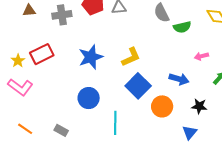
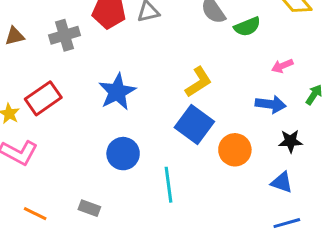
yellow L-shape: (131, 57) -> (198, 82), moved
blue arrow: (179, 79) -> (271, 104), moved
blue triangle: (190, 132) -> (282, 182), turned -42

